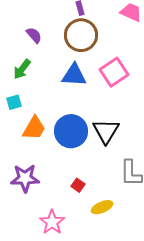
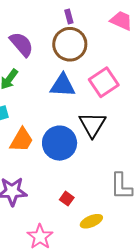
purple semicircle: (34, 35) -> (21, 44), size x1.5
black triangle: (106, 131) -> (92, 125), moved

